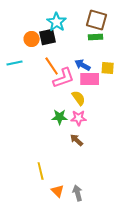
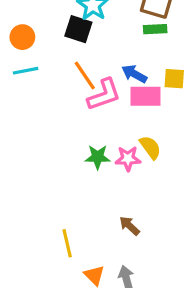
black square: (48, 37) -> (78, 29), turned 30
orange circle: (32, 39) -> (22, 37), moved
yellow semicircle: (79, 98) -> (150, 147), moved
brown arrow: (77, 140) -> (130, 226), moved

